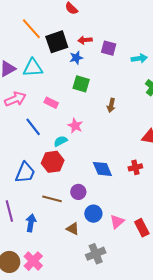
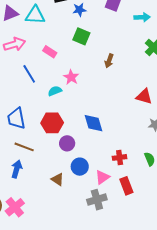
red hexagon: (53, 162) -> (52, 123), moved
red cross: (135, 167) -> (120, 157), moved
blue trapezoid: (25, 173) -> (16, 118), turned 140
brown line: (52, 199) -> (24, 147), moved
gray cross: (96, 254) -> (97, 200), moved

